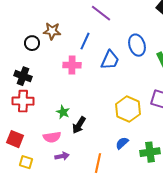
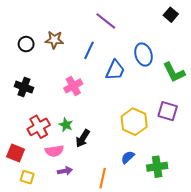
black circle: (32, 43) -> (26, 44), moved
pink cross: (72, 65) -> (73, 86), moved, turned -30
red cross: (23, 101) -> (39, 127), moved, turned -30

